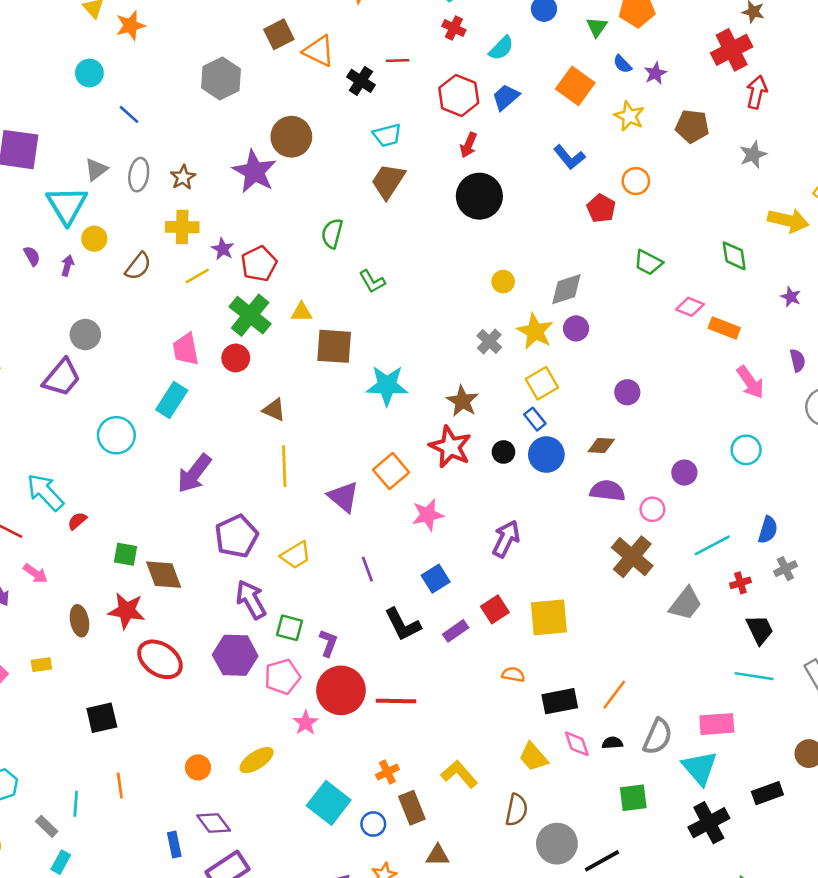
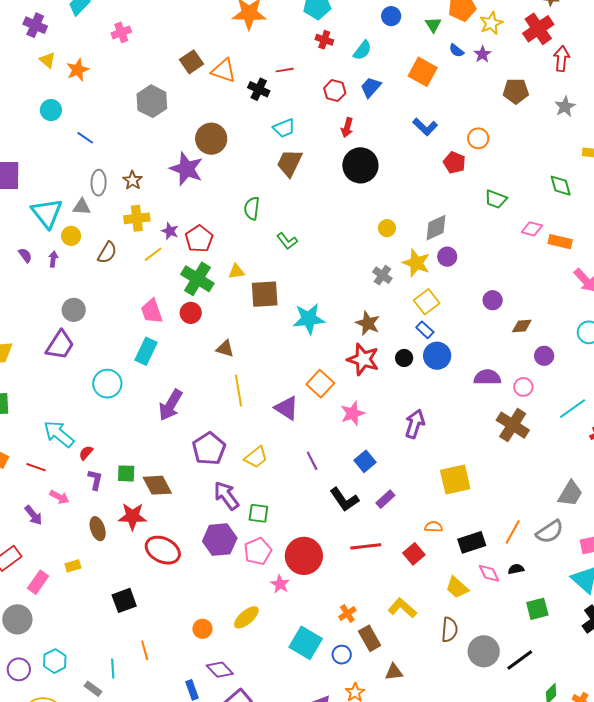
red hexagon: (459, 95) -> (335, 91), size x0.7
yellow star: (629, 116) -> (491, 23), moved, turned 30
gray triangle: (96, 169) -> (82, 207), moved, turned 48
brown diamond: (601, 445) -> (522, 326), moved
gray trapezoid: (686, 604) -> (570, 494), moved
red square: (495, 609) -> (414, 554), moved
purple L-shape: (328, 643) -> (95, 480), moved
red line: (396, 701) -> (366, 546), moved
gray semicircle: (658, 737) -> (550, 532), moved, turned 40

